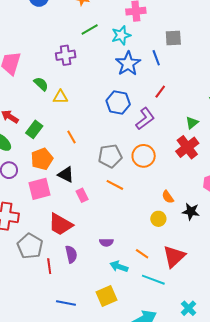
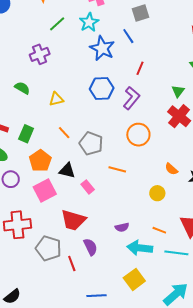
yellow triangle: (60, 97) -> (56, 99), moved
gray pentagon: (110, 156) -> (91, 143), moved, turned -30
yellow circle: (158, 219) -> (157, 193), moved
cyan arrow: (119, 266) -> (140, 248), size x1.4

